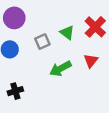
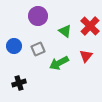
purple circle: (14, 18) -> (38, 16), moved
gray square: (42, 42) -> (38, 49), moved

